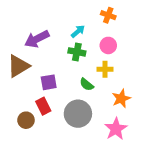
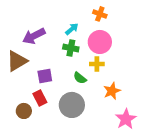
pink circle: (108, 45) -> (100, 42), size x1.5
pink star: (116, 129) -> (126, 119), moved

